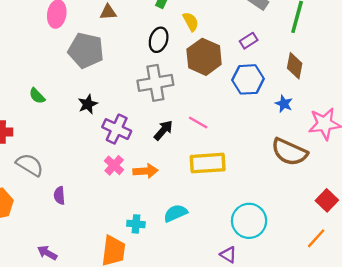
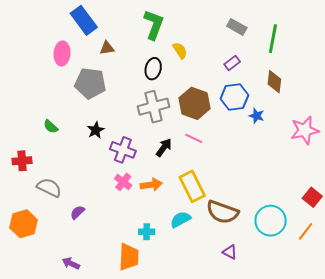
brown hexagon: (204, 57) -> (194, 103), moved
blue star: (284, 104) -> (257, 116), moved
brown semicircle: (289, 152) -> (222, 212), moved
yellow rectangle: (208, 163) -> (192, 186), moved, turned 72
purple semicircle: (59, 196) -> (77, 212), turned 56
cyan circle: (249, 221) -> (271, 221), moved

